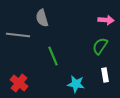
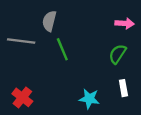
gray semicircle: (42, 18) -> (49, 21), turned 30
green line: (53, 56) -> (62, 49), moved

